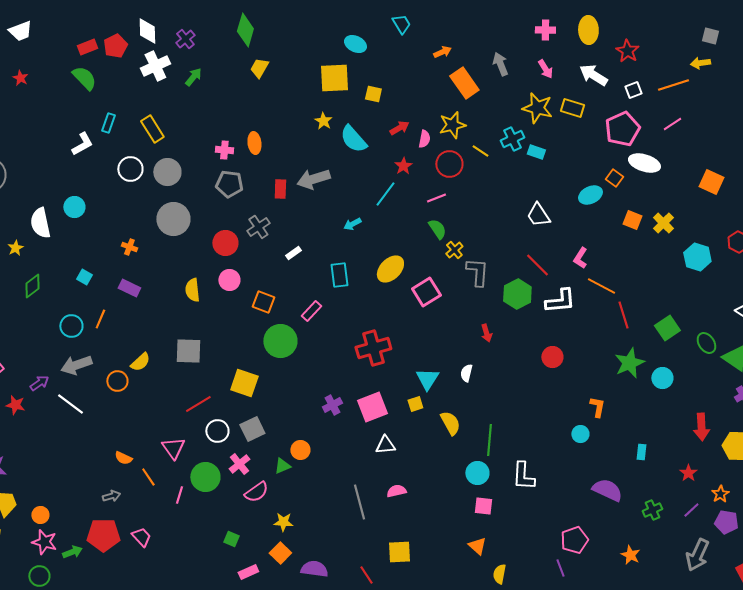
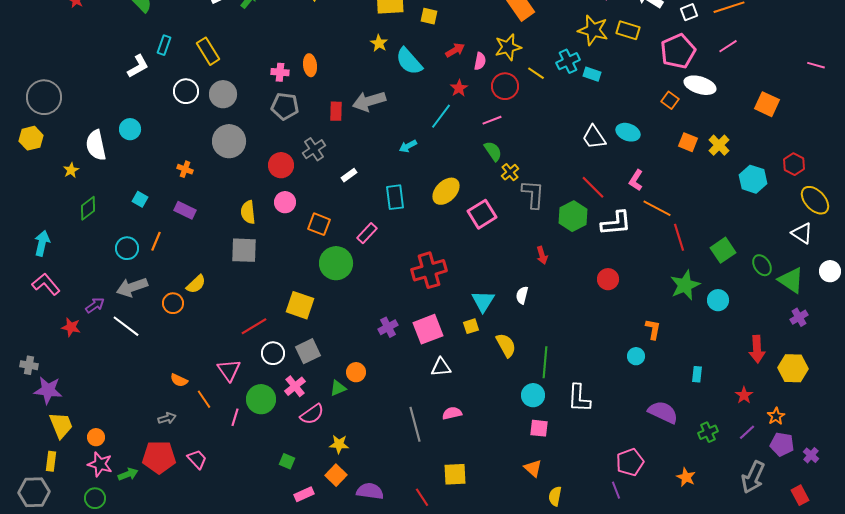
cyan ellipse: (590, 195) -> (628, 132), moved, turned 45
gray square: (188, 351) -> (244, 250), moved

